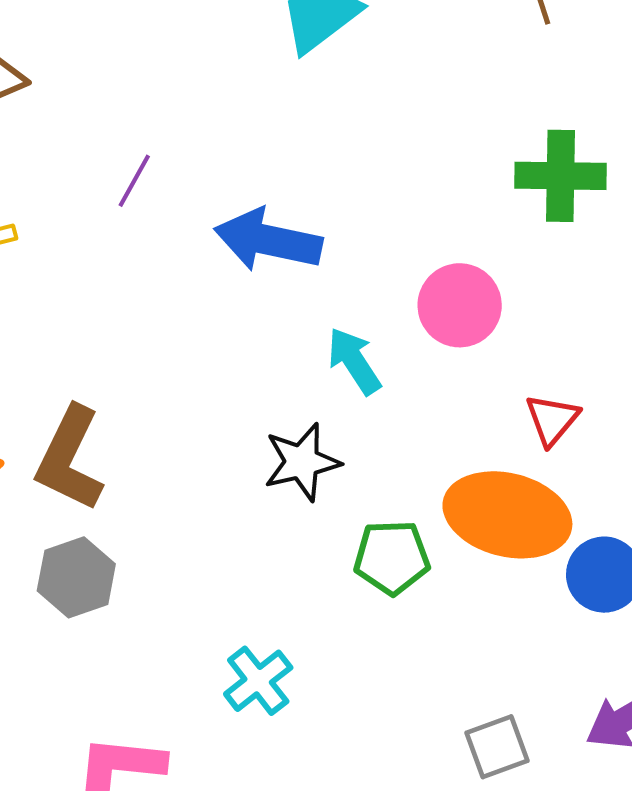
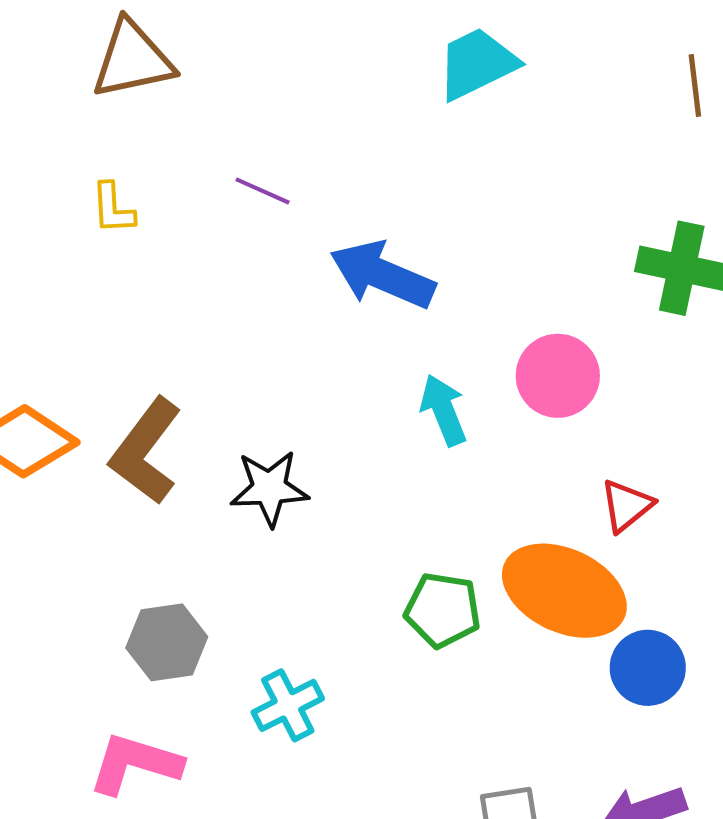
purple line: (134, 181) -> (262, 191), turned 74
black star: (302, 462) -> (269, 488), moved
gray hexagon: (76, 577) -> (167, 642), moved

